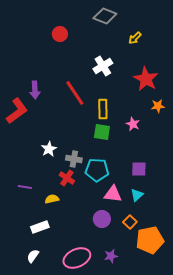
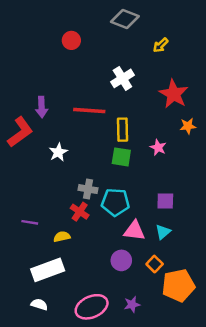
red line: (75, 93) -> (89, 111), turned -52
white star: (49, 149) -> (58, 152), moved
white rectangle: (40, 227) -> (48, 270), size x1.5
white semicircle: (33, 256) -> (39, 304), turned 72

